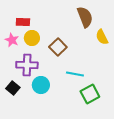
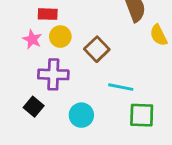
cyan circle: (41, 85) -> (81, 115), moved
green square: (90, 94) -> (142, 115), turned 30

